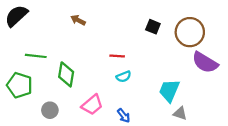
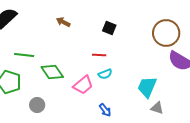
black square: (153, 27) -> (109, 28), moved
green diamond: (66, 74) -> (52, 72), turned -45
pink trapezoid: (92, 105) -> (83, 85), moved

